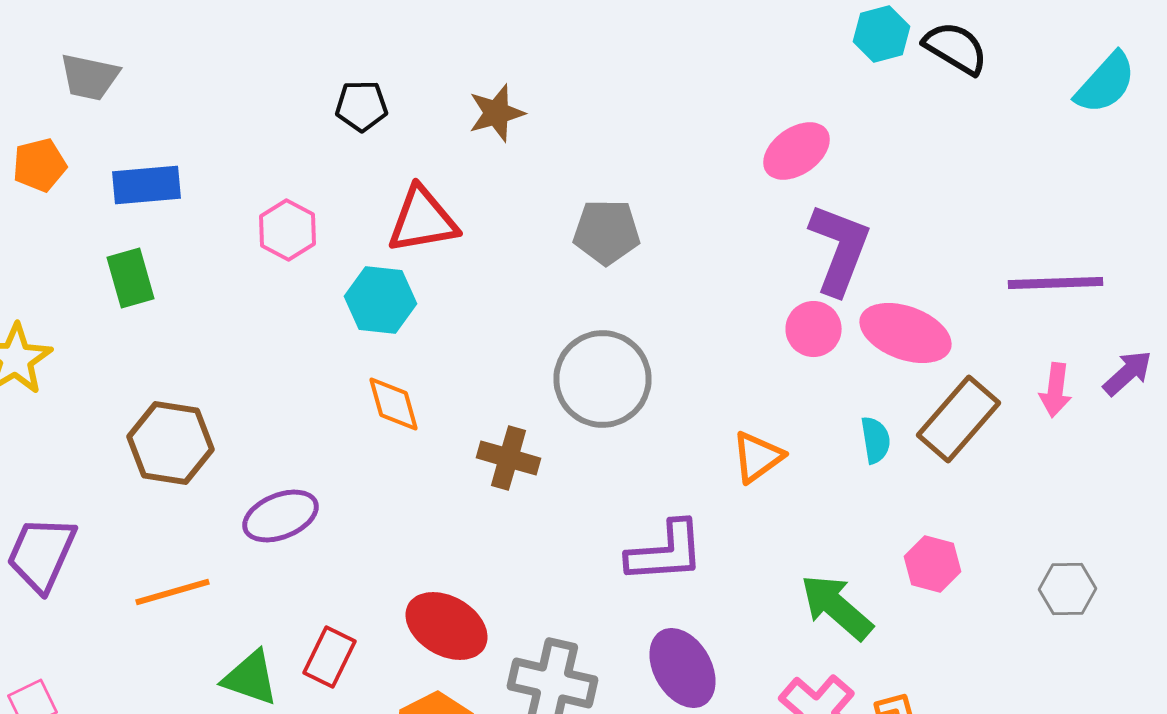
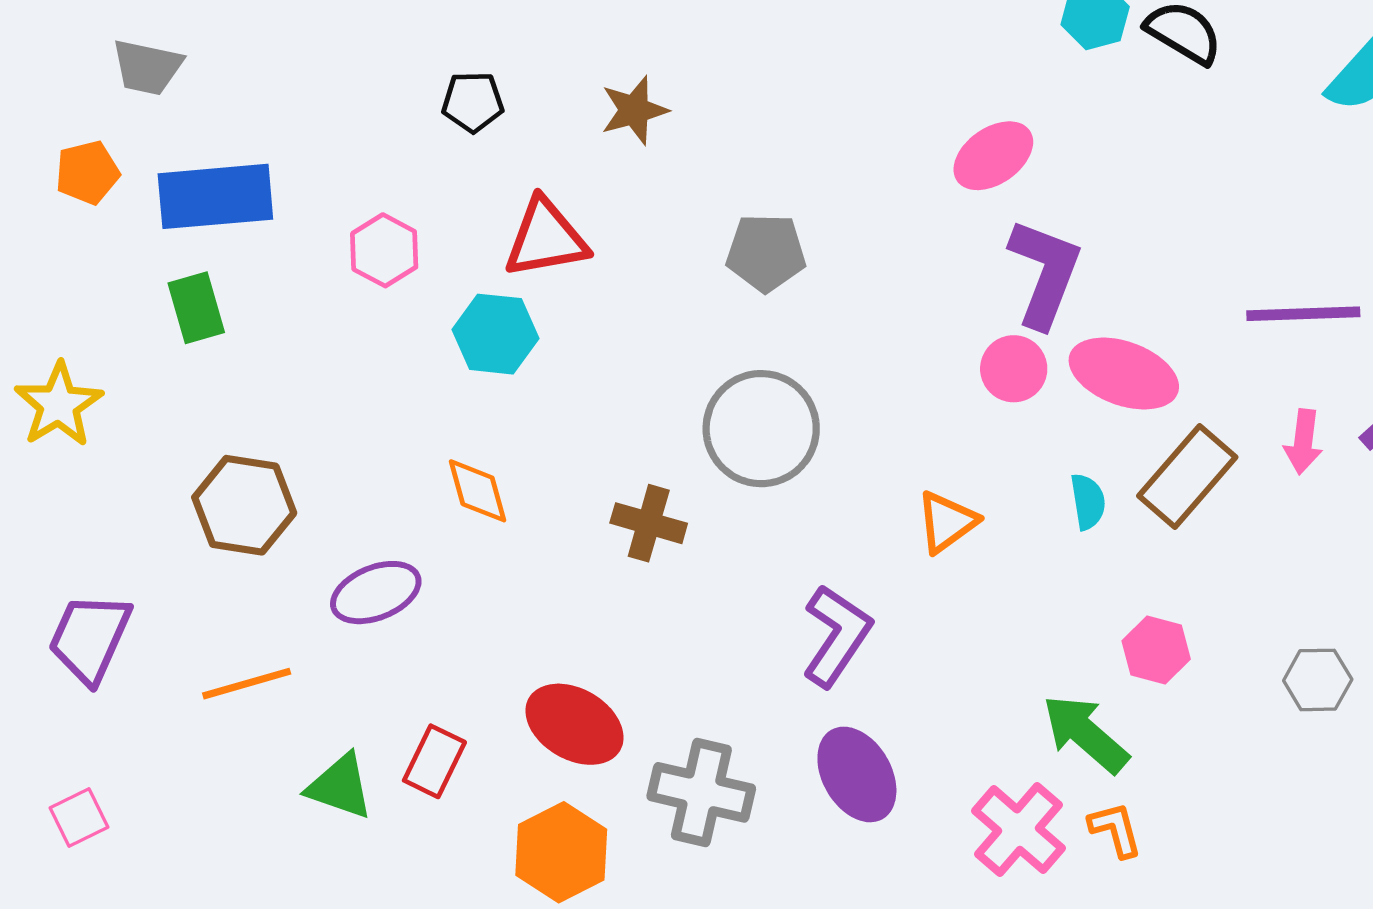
blue rectangle: (146, 185) -> (215, 196), size x1.4
orange diamond: (394, 404) -> (478, 491), moved
purple L-shape: (666, 552) -> (837, 636), turned -52
green arrow: (836, 607) -> (1086, 734), moved

